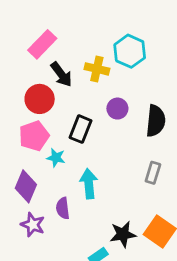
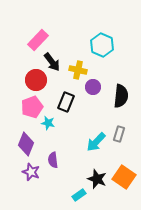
yellow cross: (97, 69) -> (78, 70), moved
cyan arrow: (89, 184) -> (96, 142), moved, turned -130
black star: (123, 234) -> (97, 179), turned 30

